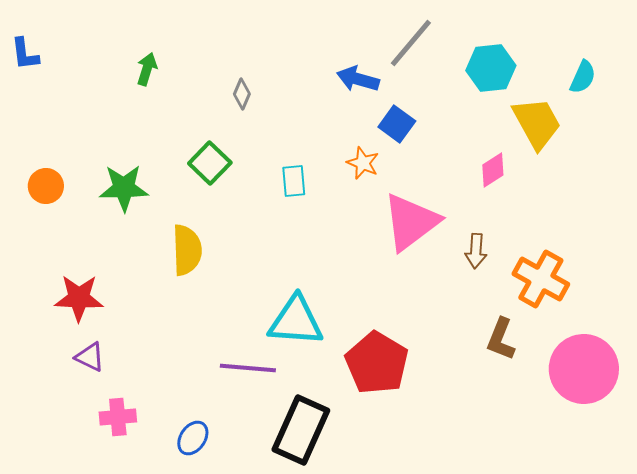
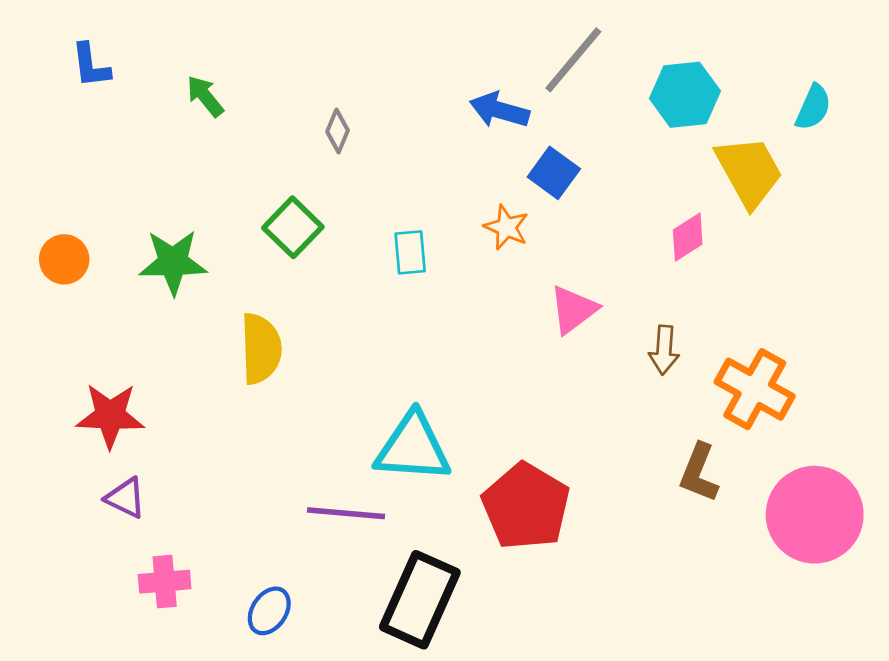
blue L-shape: (25, 54) -> (91, 65), moved
green arrow: (147, 69) -> (205, 96), turned -56
pink triangle: (411, 222) -> (573, 310), size x0.6

